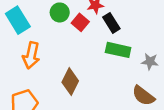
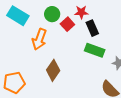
cyan rectangle: (18, 20) -> (18, 16), turned -35
orange arrow: (31, 55) -> (39, 39), moved

